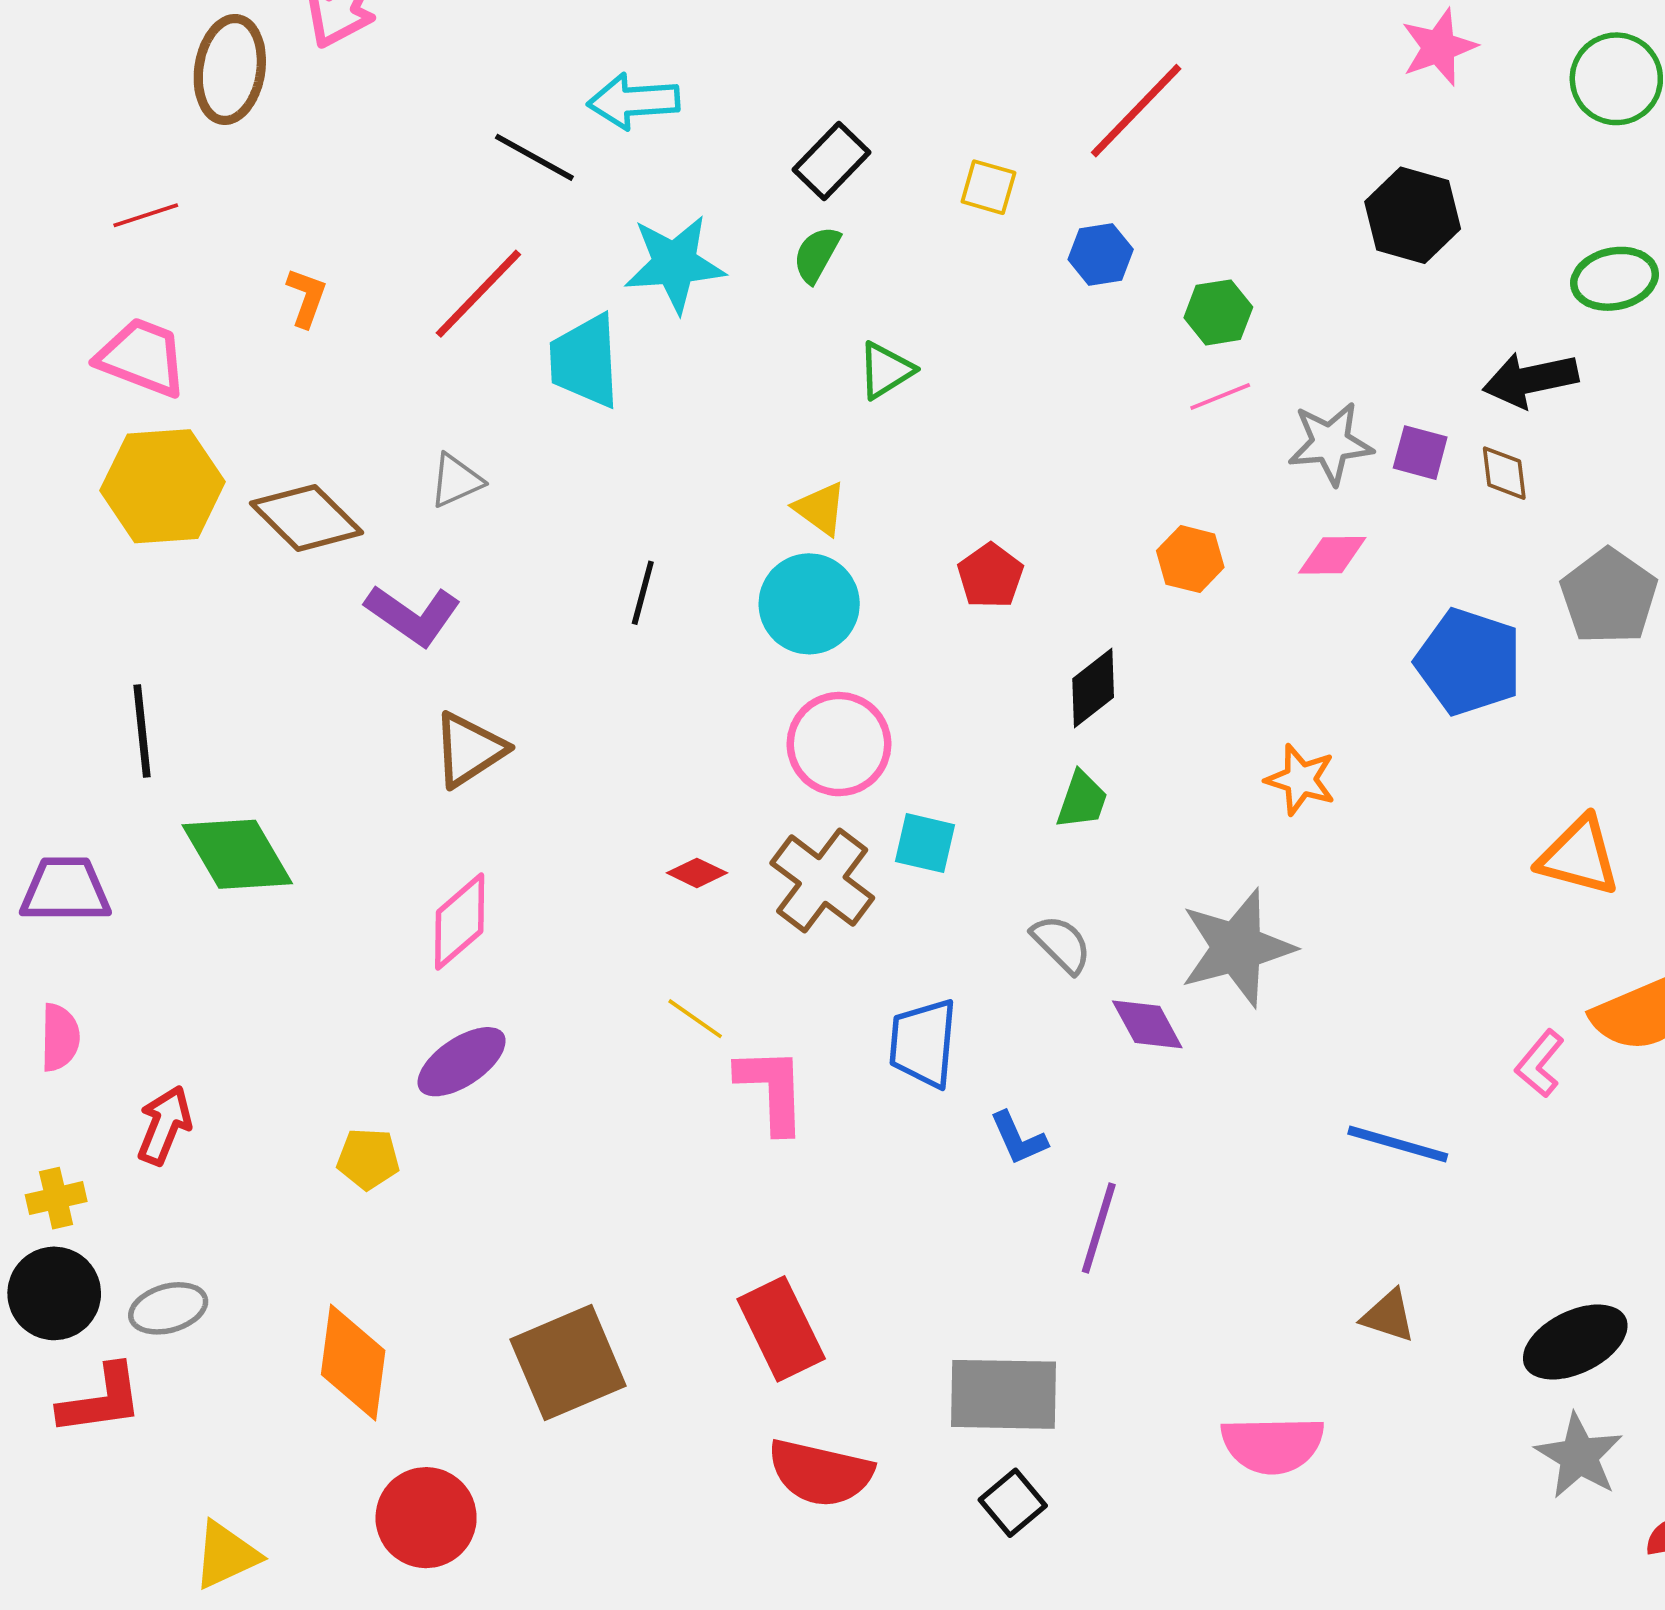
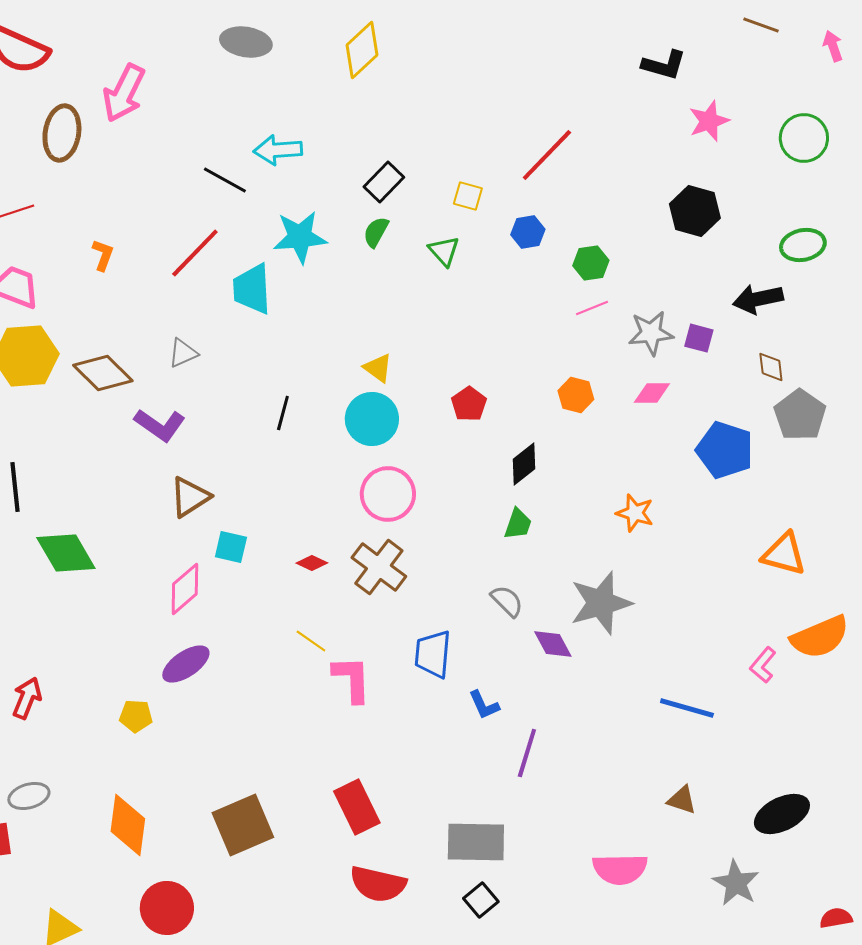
green triangle: (886, 370) -> (444, 251), moved, turned -40
brown diamond: (1504, 473) -> (771, 367), moved
cyan square: (925, 843) -> (231, 547), moved
gray star: (1579, 1456) -> (736, 883), moved

